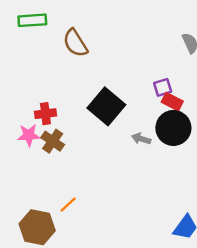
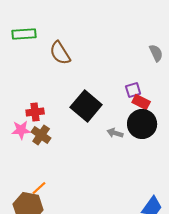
orange line: (68, 205) -> (39, 188), moved

